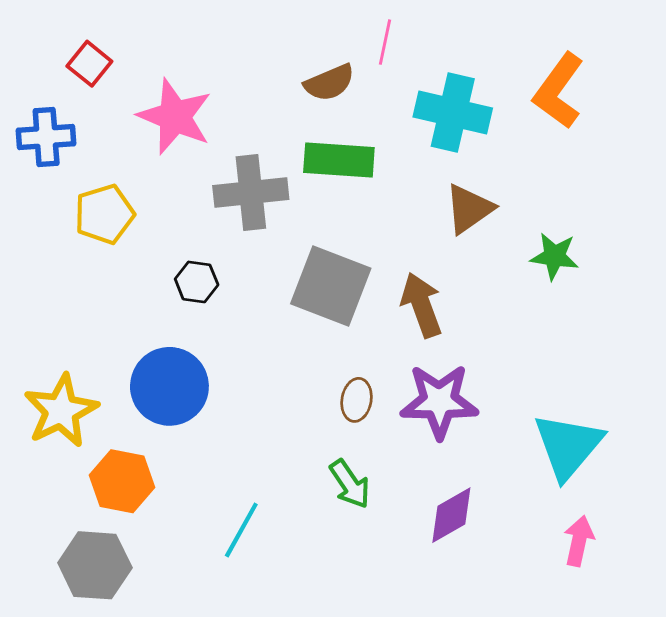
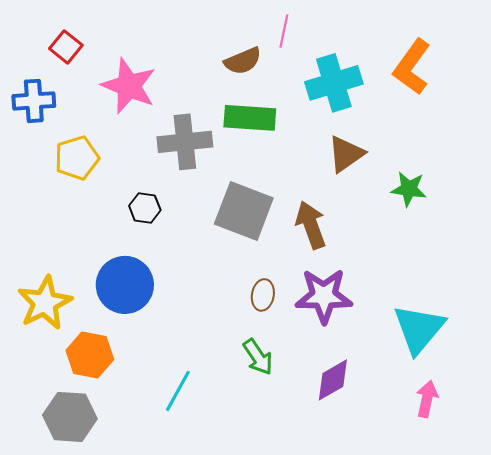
cyan cross: (453, 113) -> (334, 83), turned -30

